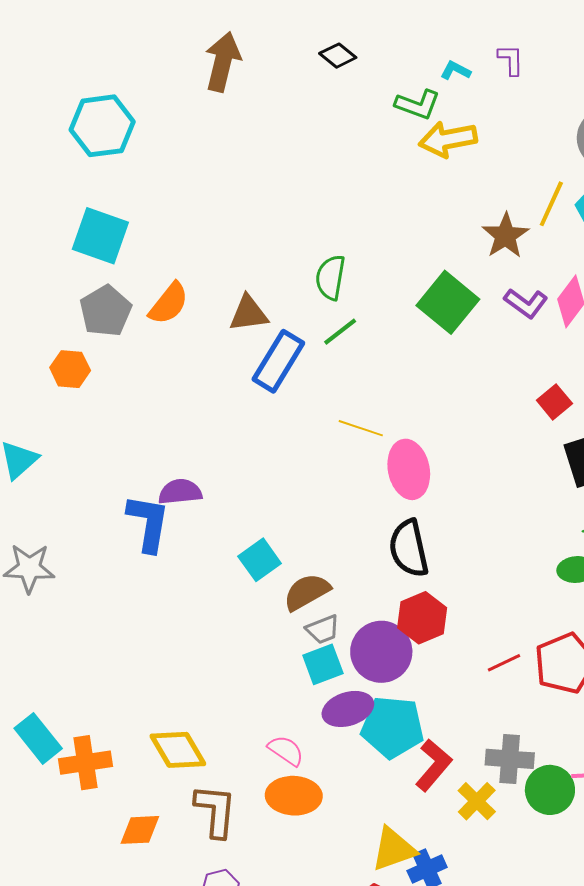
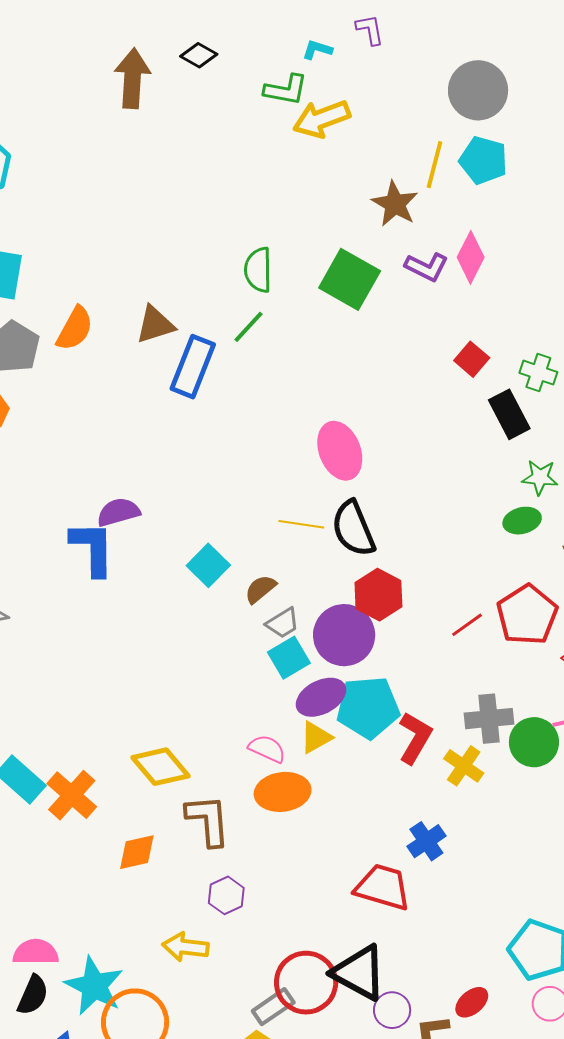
brown arrow: (223, 62) -> (132, 78), moved
green semicircle: (330, 277) -> (258, 270), moved
yellow line: (361, 428) -> (301, 524), moved
brown semicircle: (307, 592) -> (260, 589), size x0.7
orange cross: (86, 763) -> (72, 795), turned -30
yellow triangle: (393, 849) -> (316, 737), moved, size x0.7

